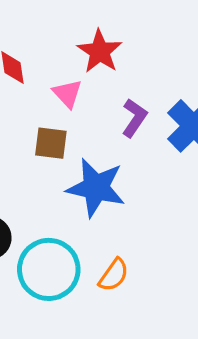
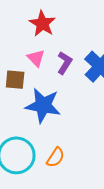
pink triangle: (67, 93) -> (36, 58), moved

